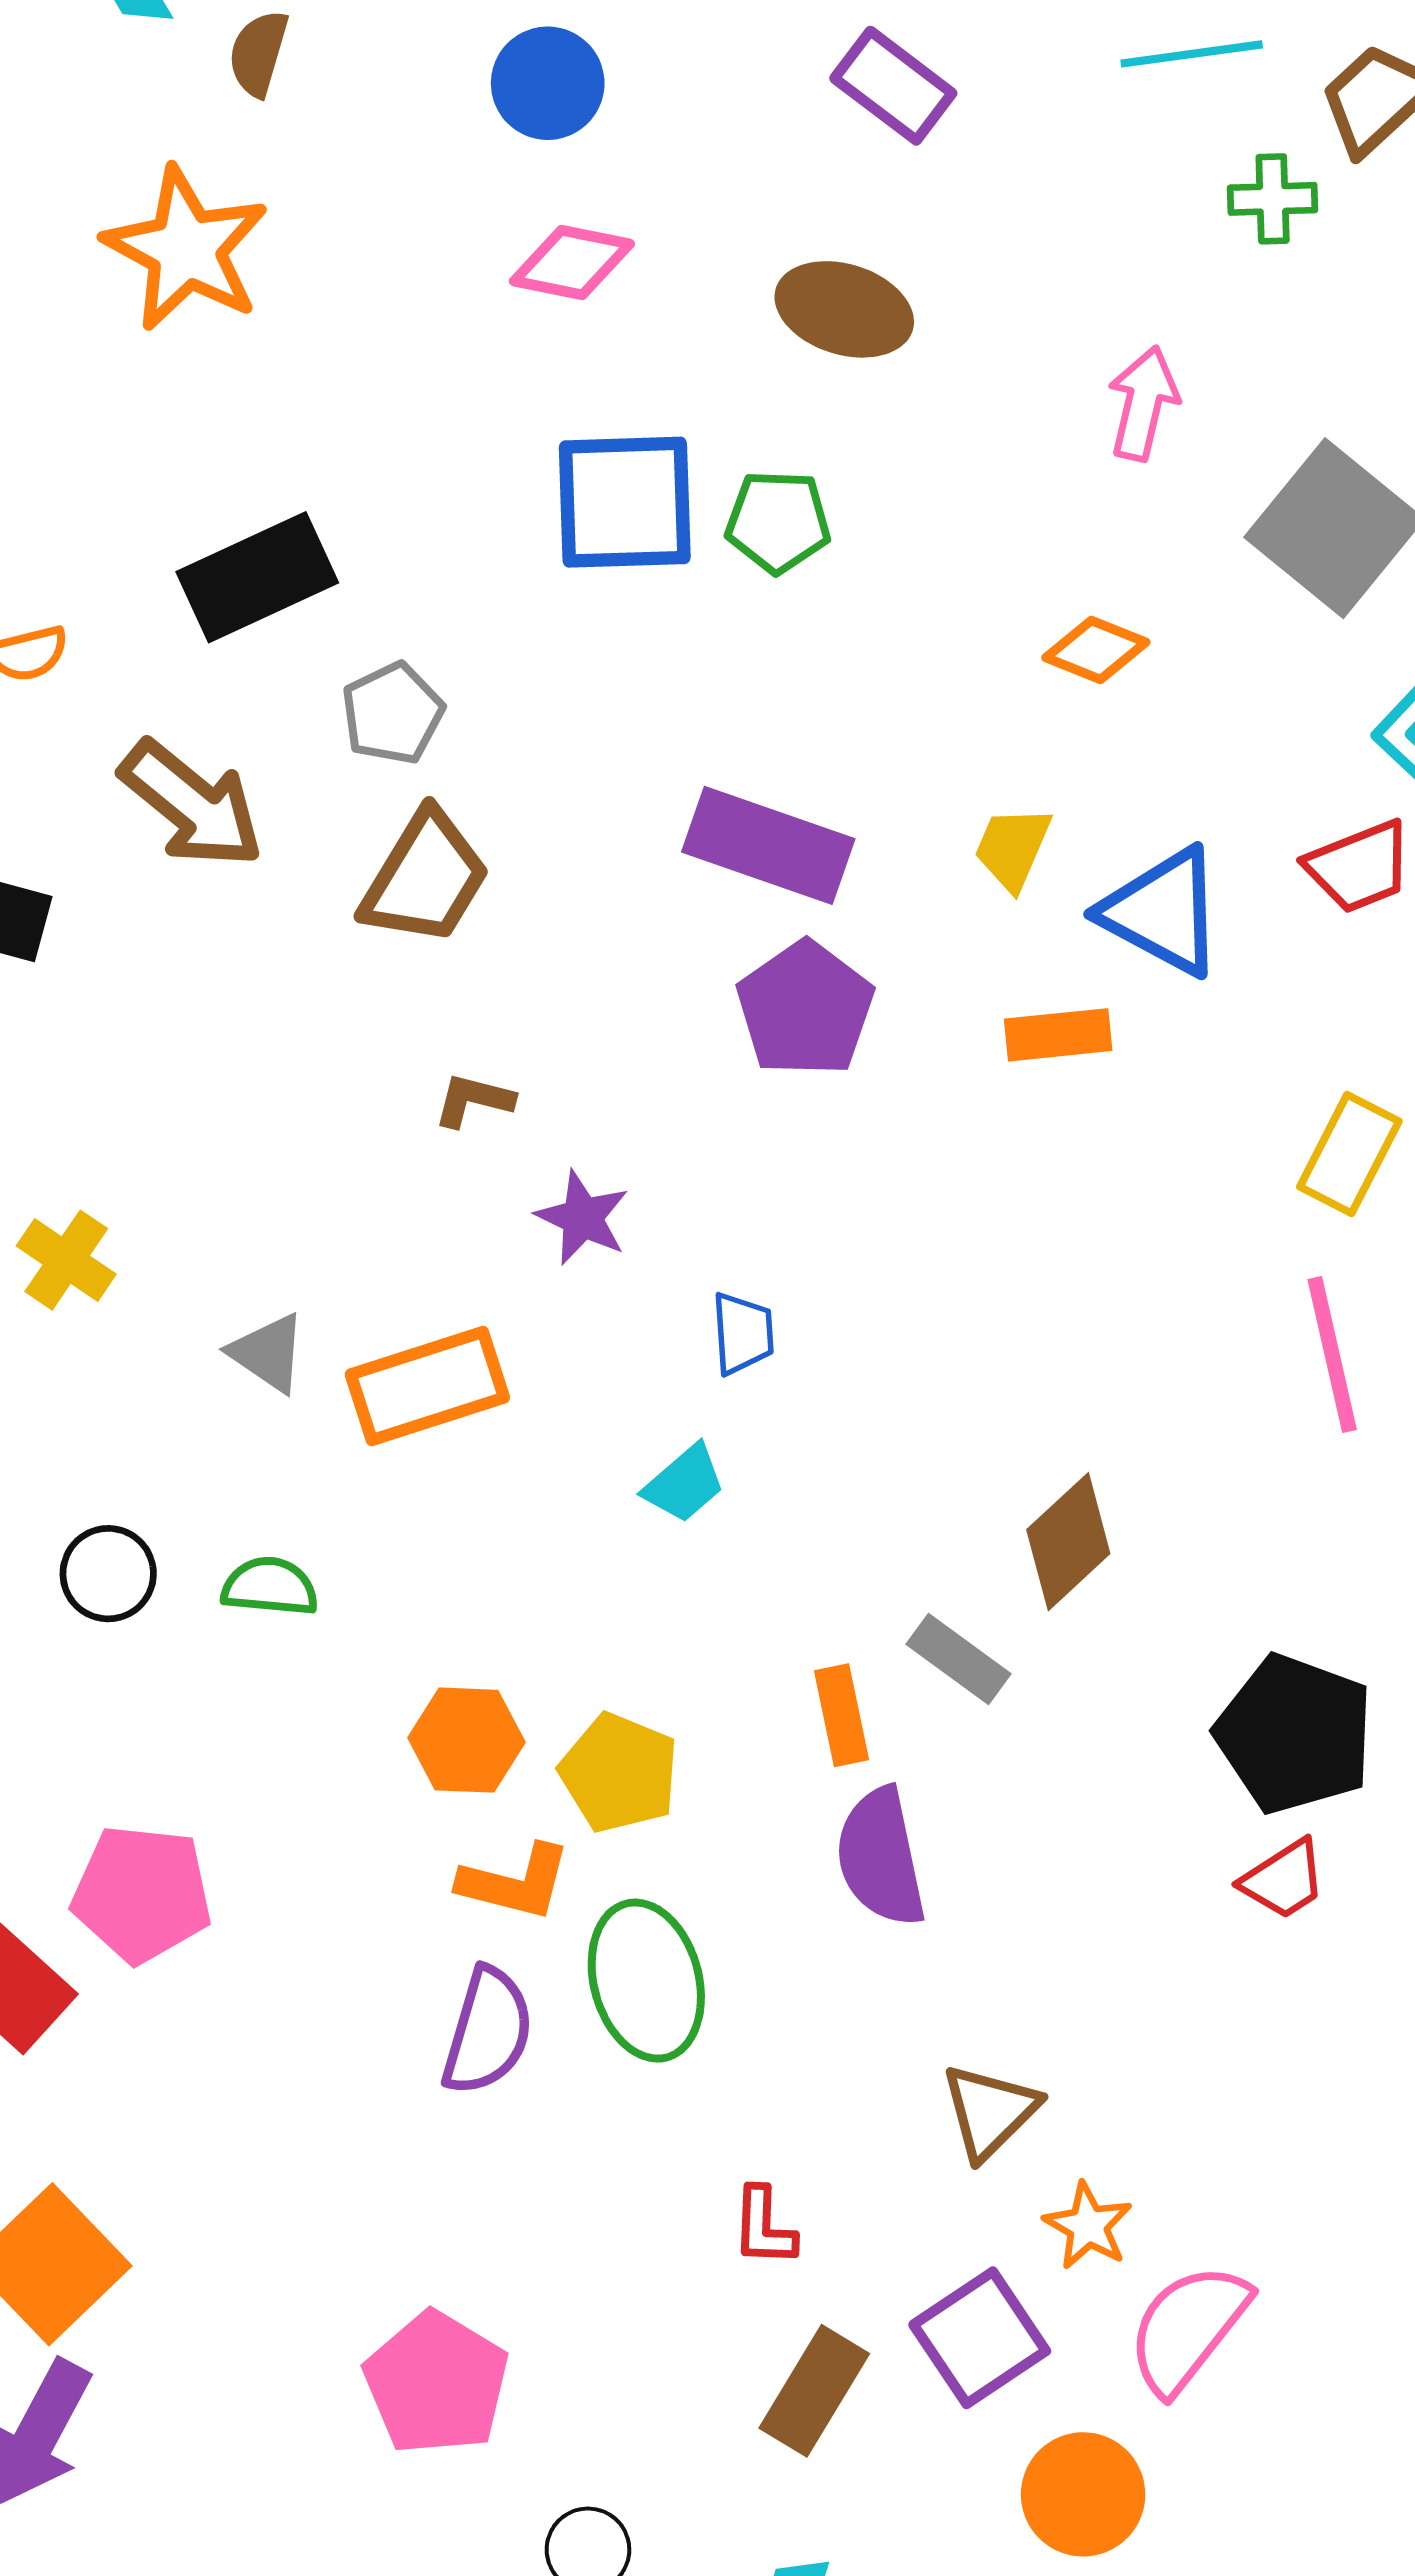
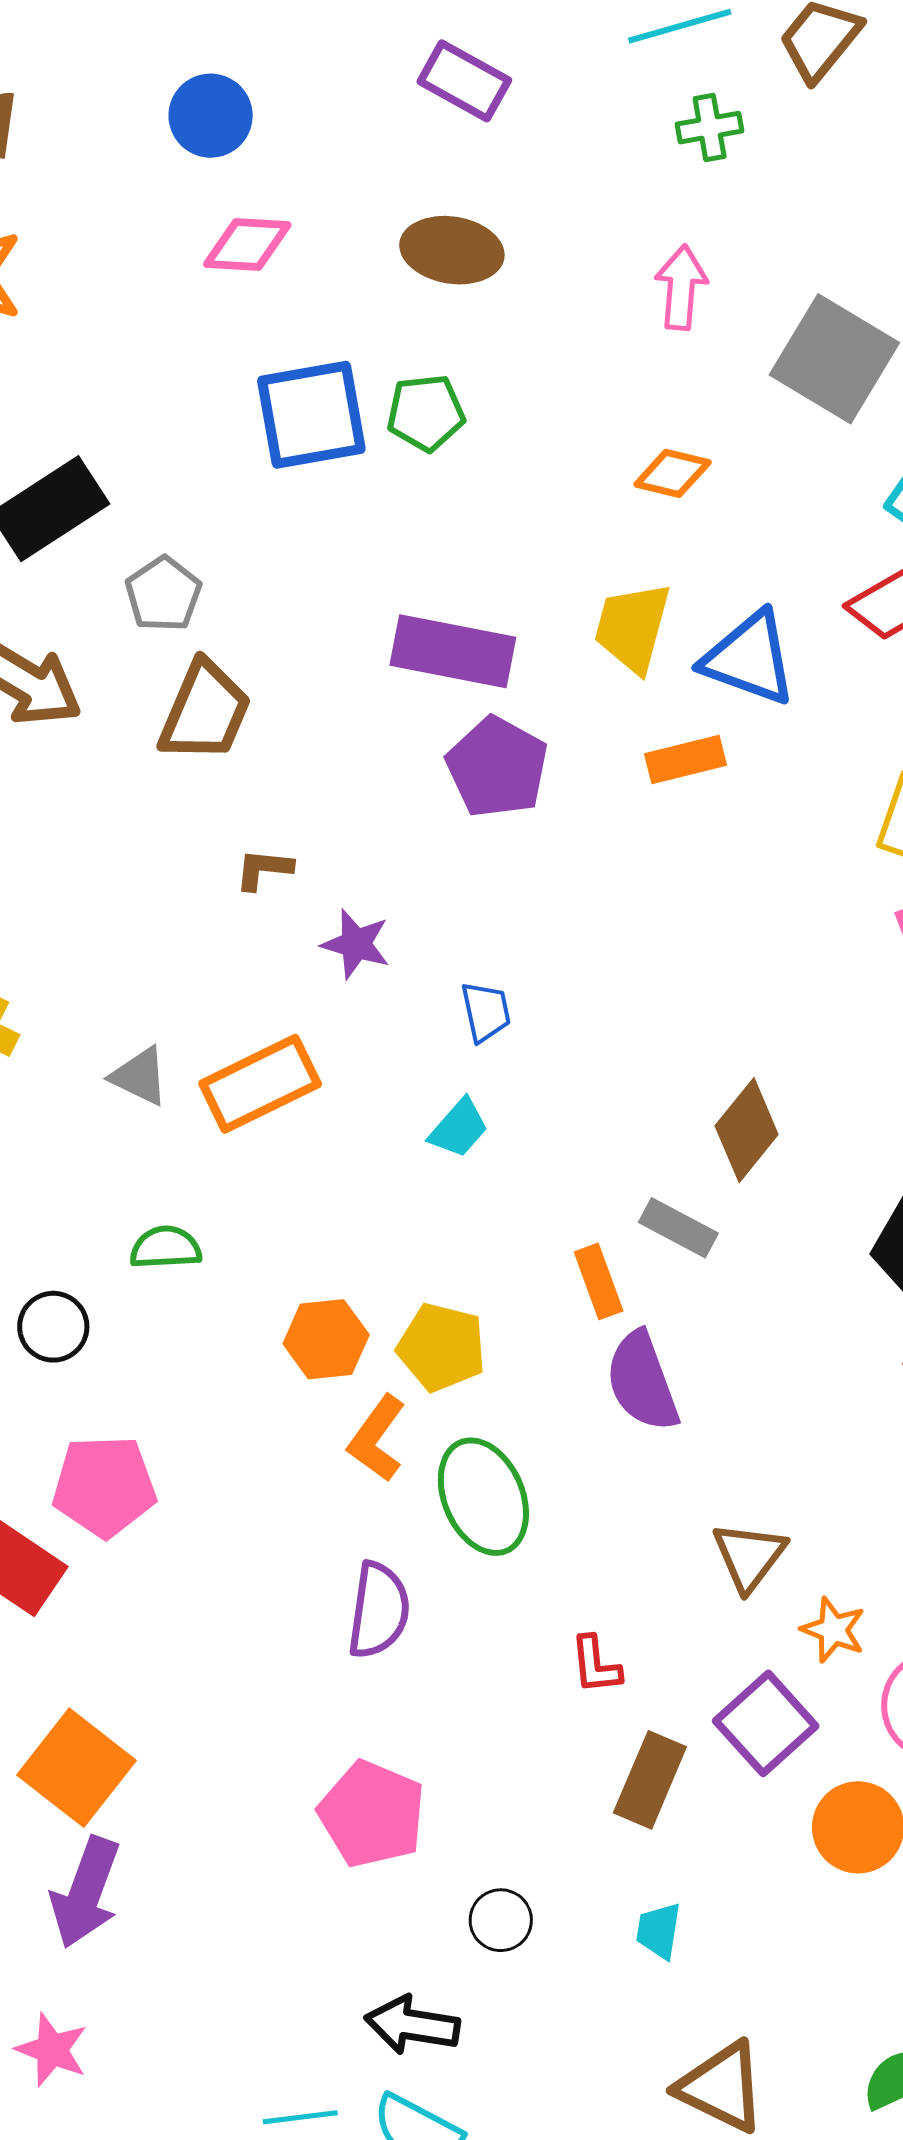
green cross: (1273, 199) -> (710, 128), moved
yellow trapezoid: (1013, 848) -> (632, 627), size x1.4
black circle: (108, 1574) -> (53, 1327), moved
orange L-shape: (515, 1882) -> (377, 1439), turned 120
purple semicircle: (488, 2031) -> (379, 1610), moved

